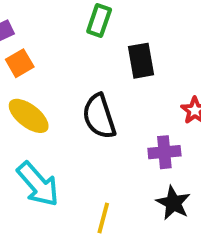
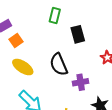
purple cross: (164, 152) -> (81, 82), moved

